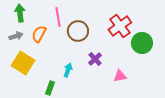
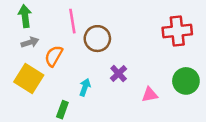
red cross: (120, 26) -> (177, 31), moved, turned 30
orange semicircle: (39, 34) -> (54, 56), moved
gray arrow: (16, 36) -> (30, 42), moved
green circle: (142, 43) -> (186, 81), moved

